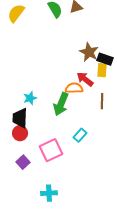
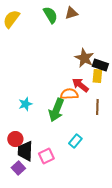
black trapezoid: (20, 118) -> (25, 151), moved
pink square: (51, 150) -> (46, 156), size x0.7

